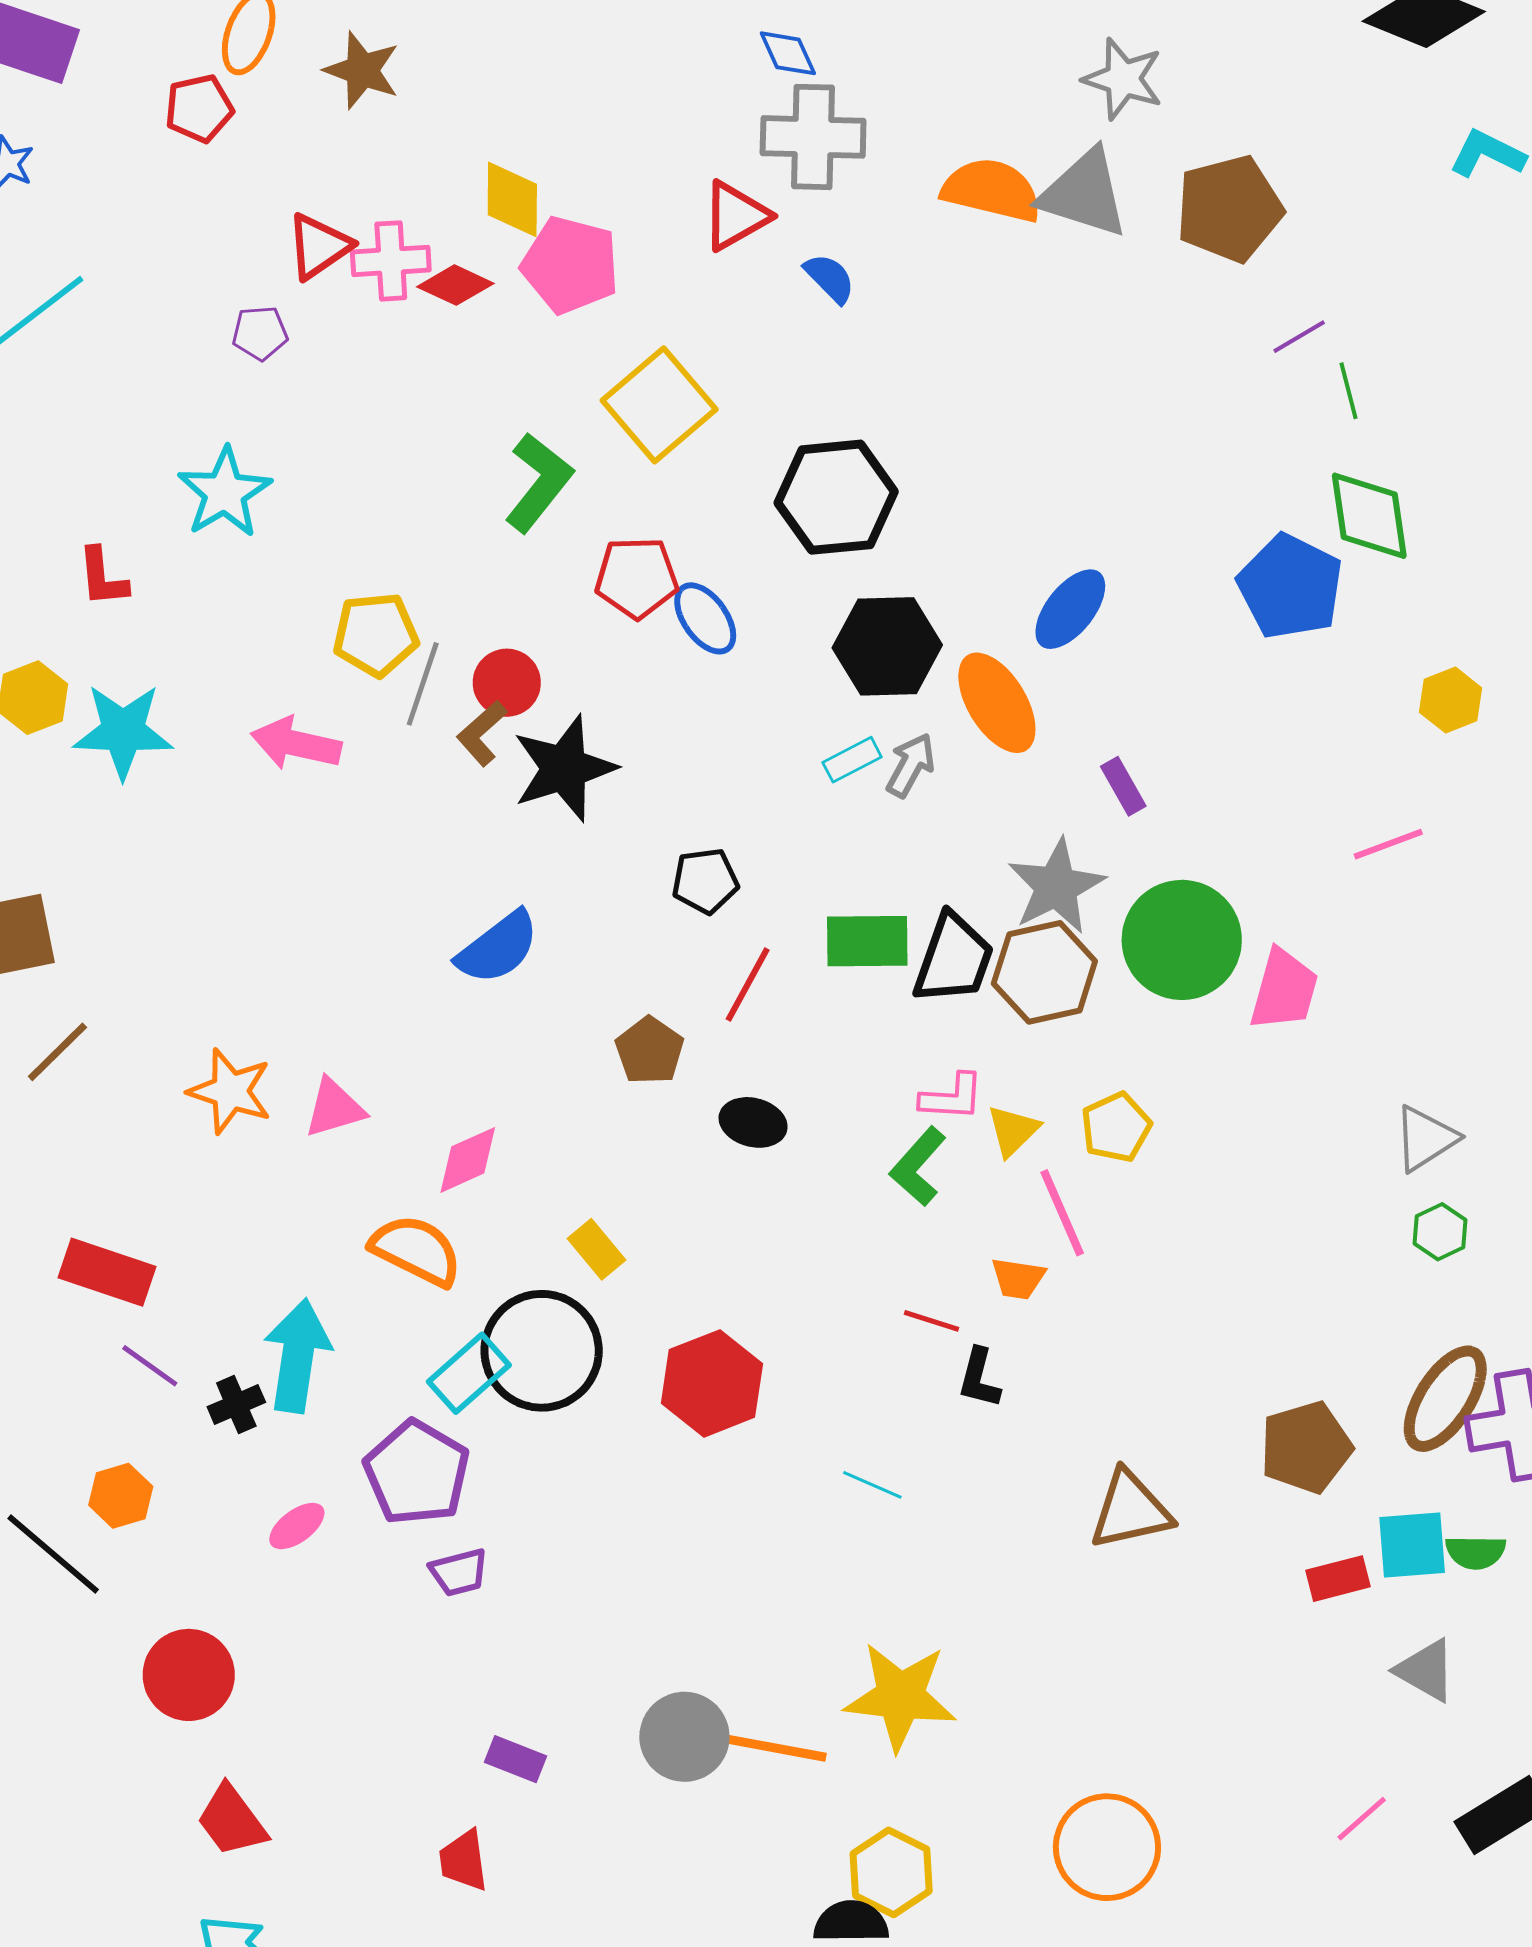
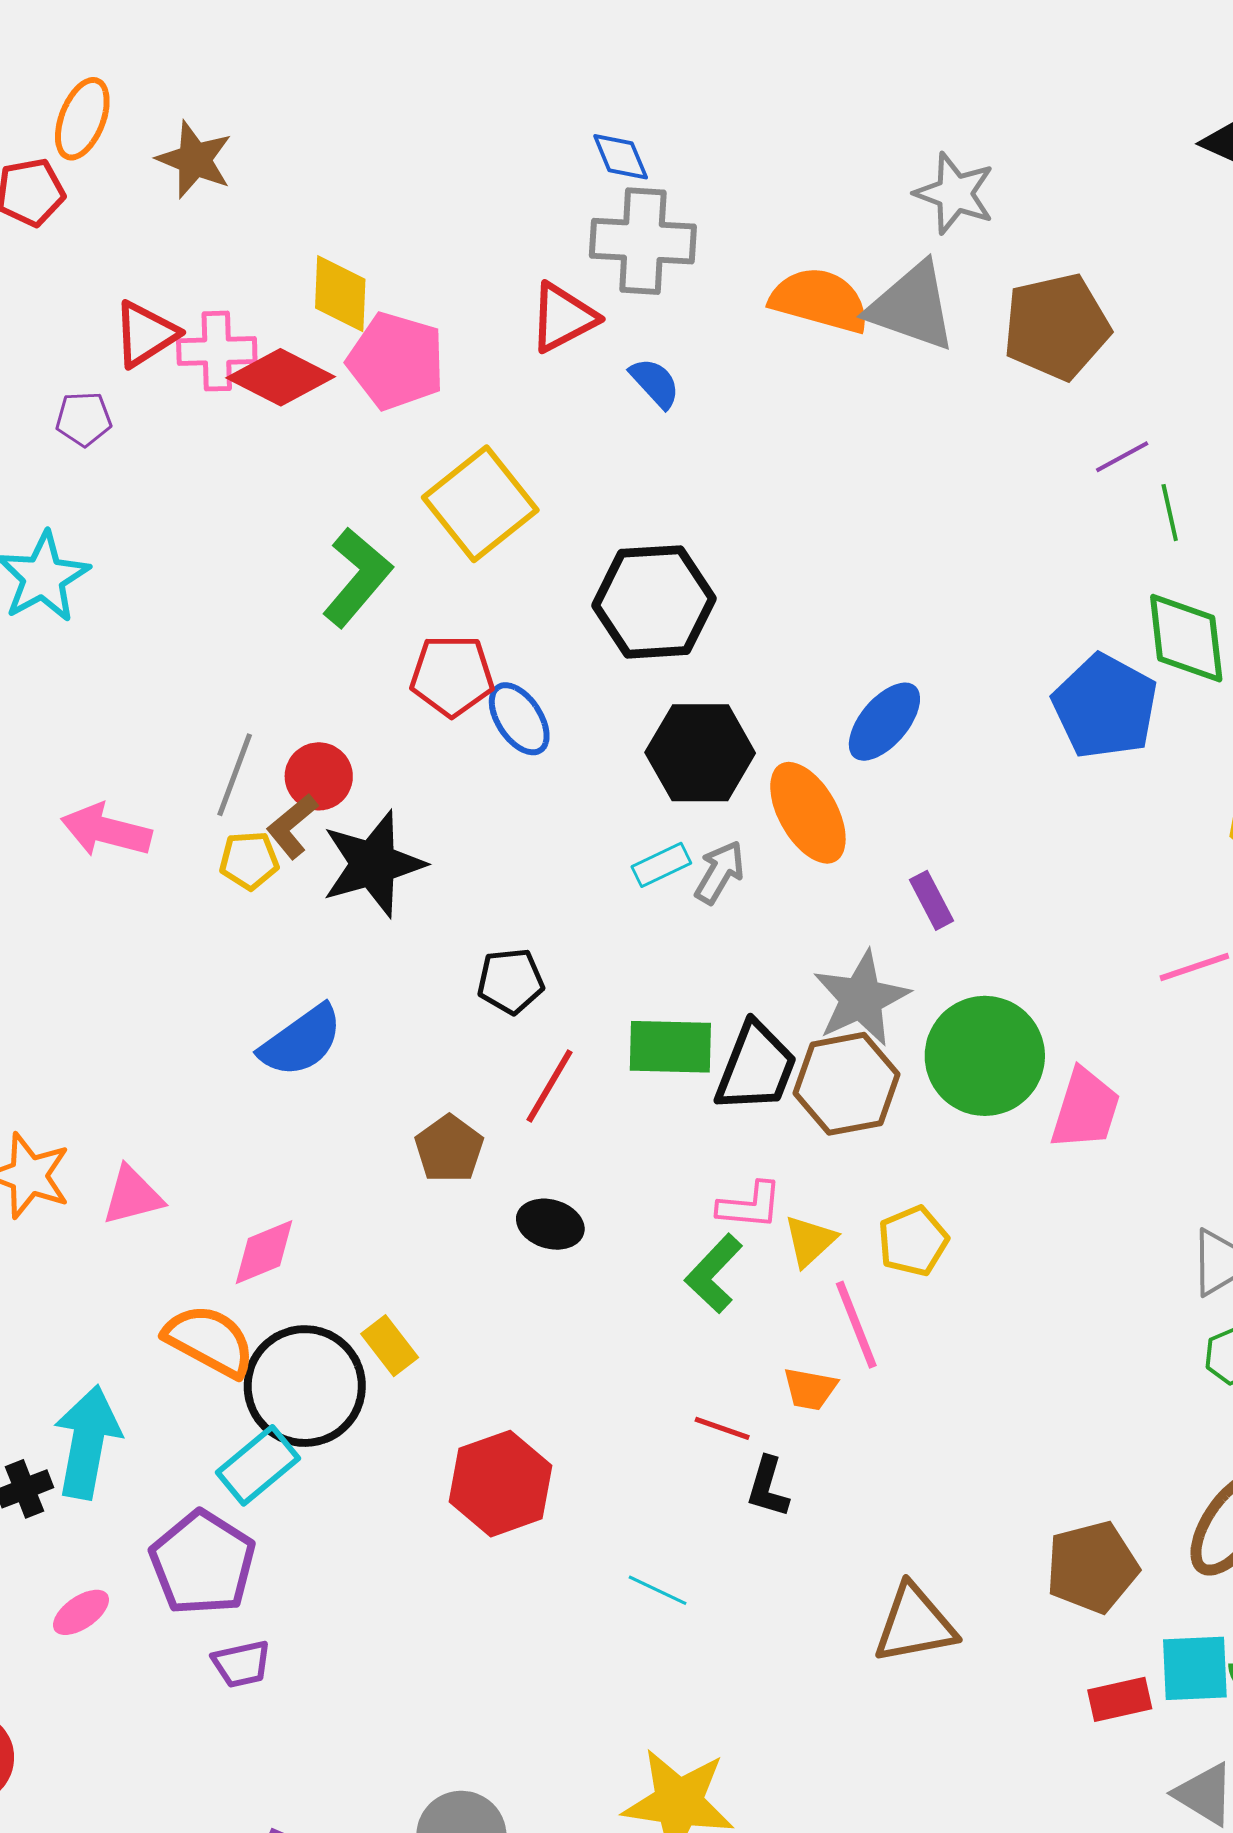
red diamond: (455, 285) -> (281, 377), size x1.4
yellow pentagon: (376, 635) -> (249, 860), moved, size x0.7
black circle: (542, 1351) -> (305, 1386), moved

